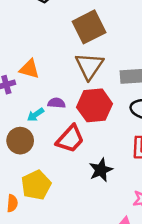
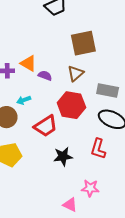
brown triangle: (89, 66) -> (75, 73), size x0.7
purple semicircle: (57, 103) -> (45, 76), moved

